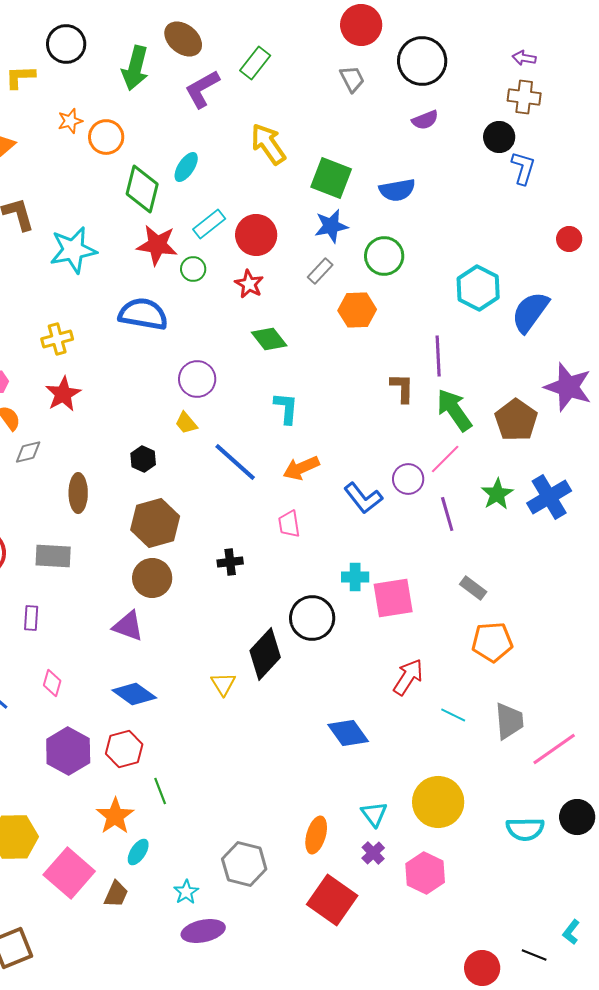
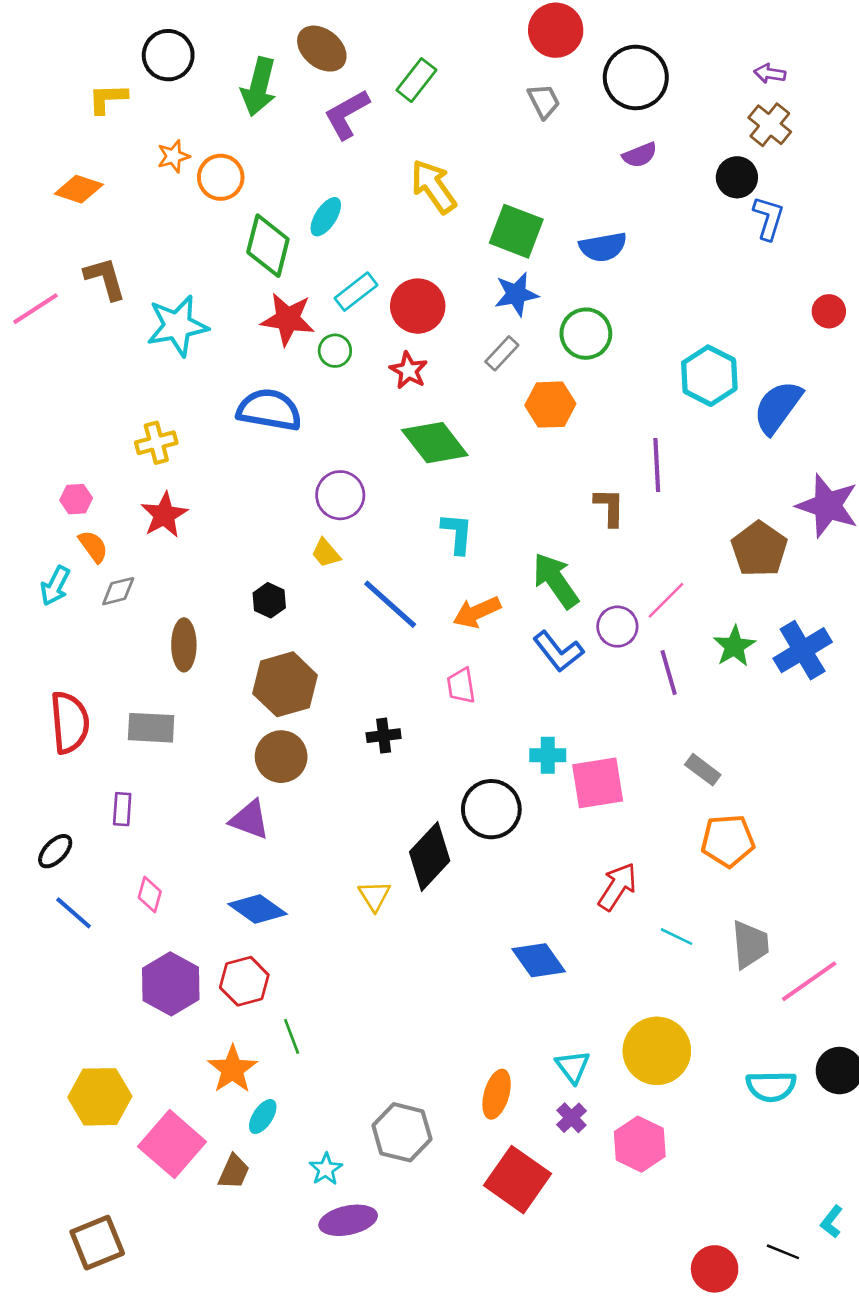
brown cross: (524, 97) -> (770, 125), turned 32
green diamond: (269, 339) -> (435, 443), size x1.4
green arrow: (454, 410) -> (556, 581), moved

